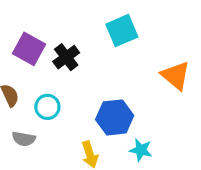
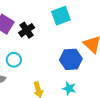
blue hexagon: (115, 117) -> (71, 59), moved

